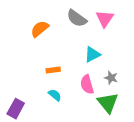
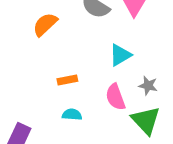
cyan semicircle: (55, 95) -> (72, 114), turned -32

